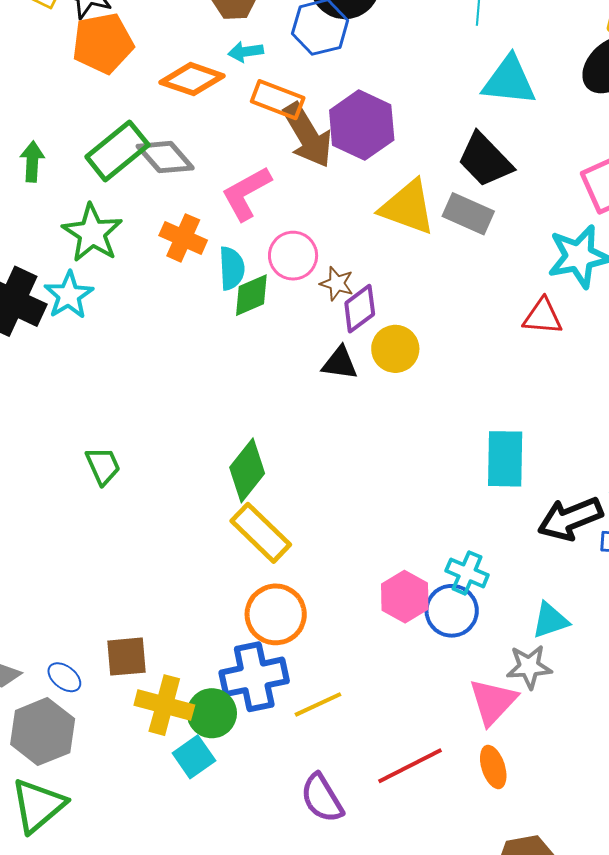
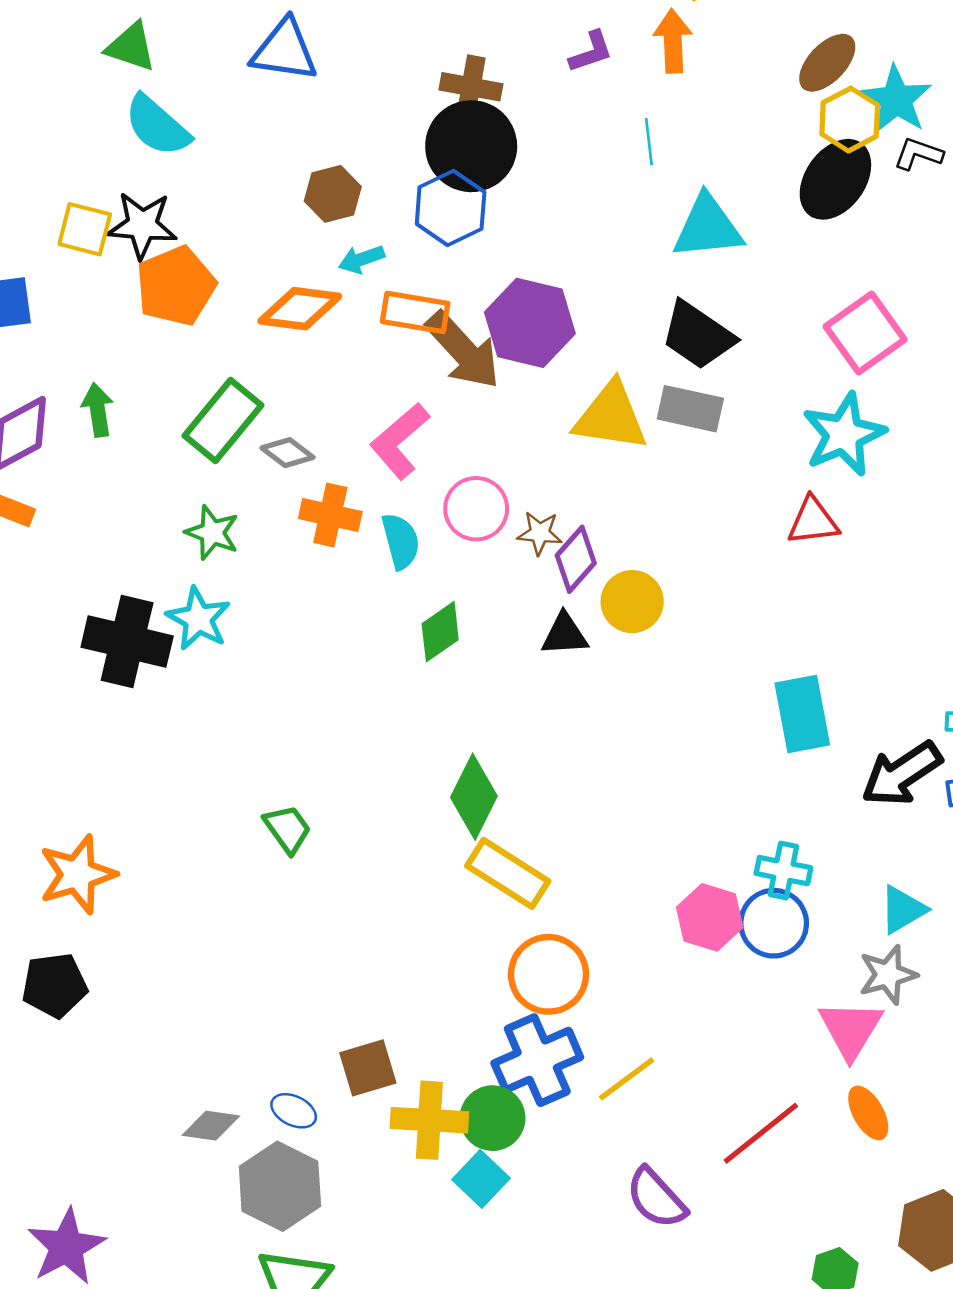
gray diamond: (165, 157) -> (287, 453), moved, size x0.7
green arrow: (32, 161) -> (98, 410), moved
green star: (92, 233) -> (212, 533), size x0.7
green diamond: (251, 295) -> (440, 632), moved

